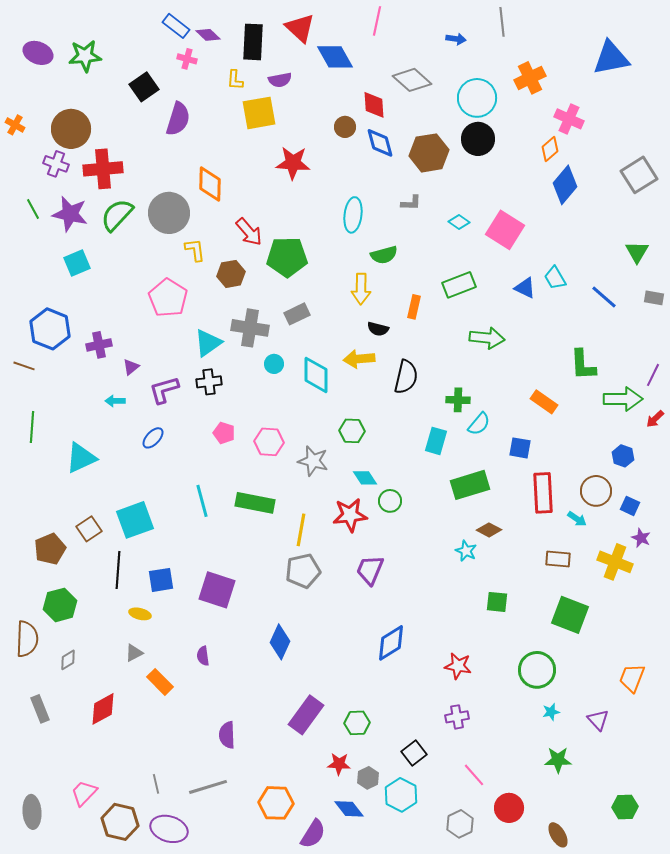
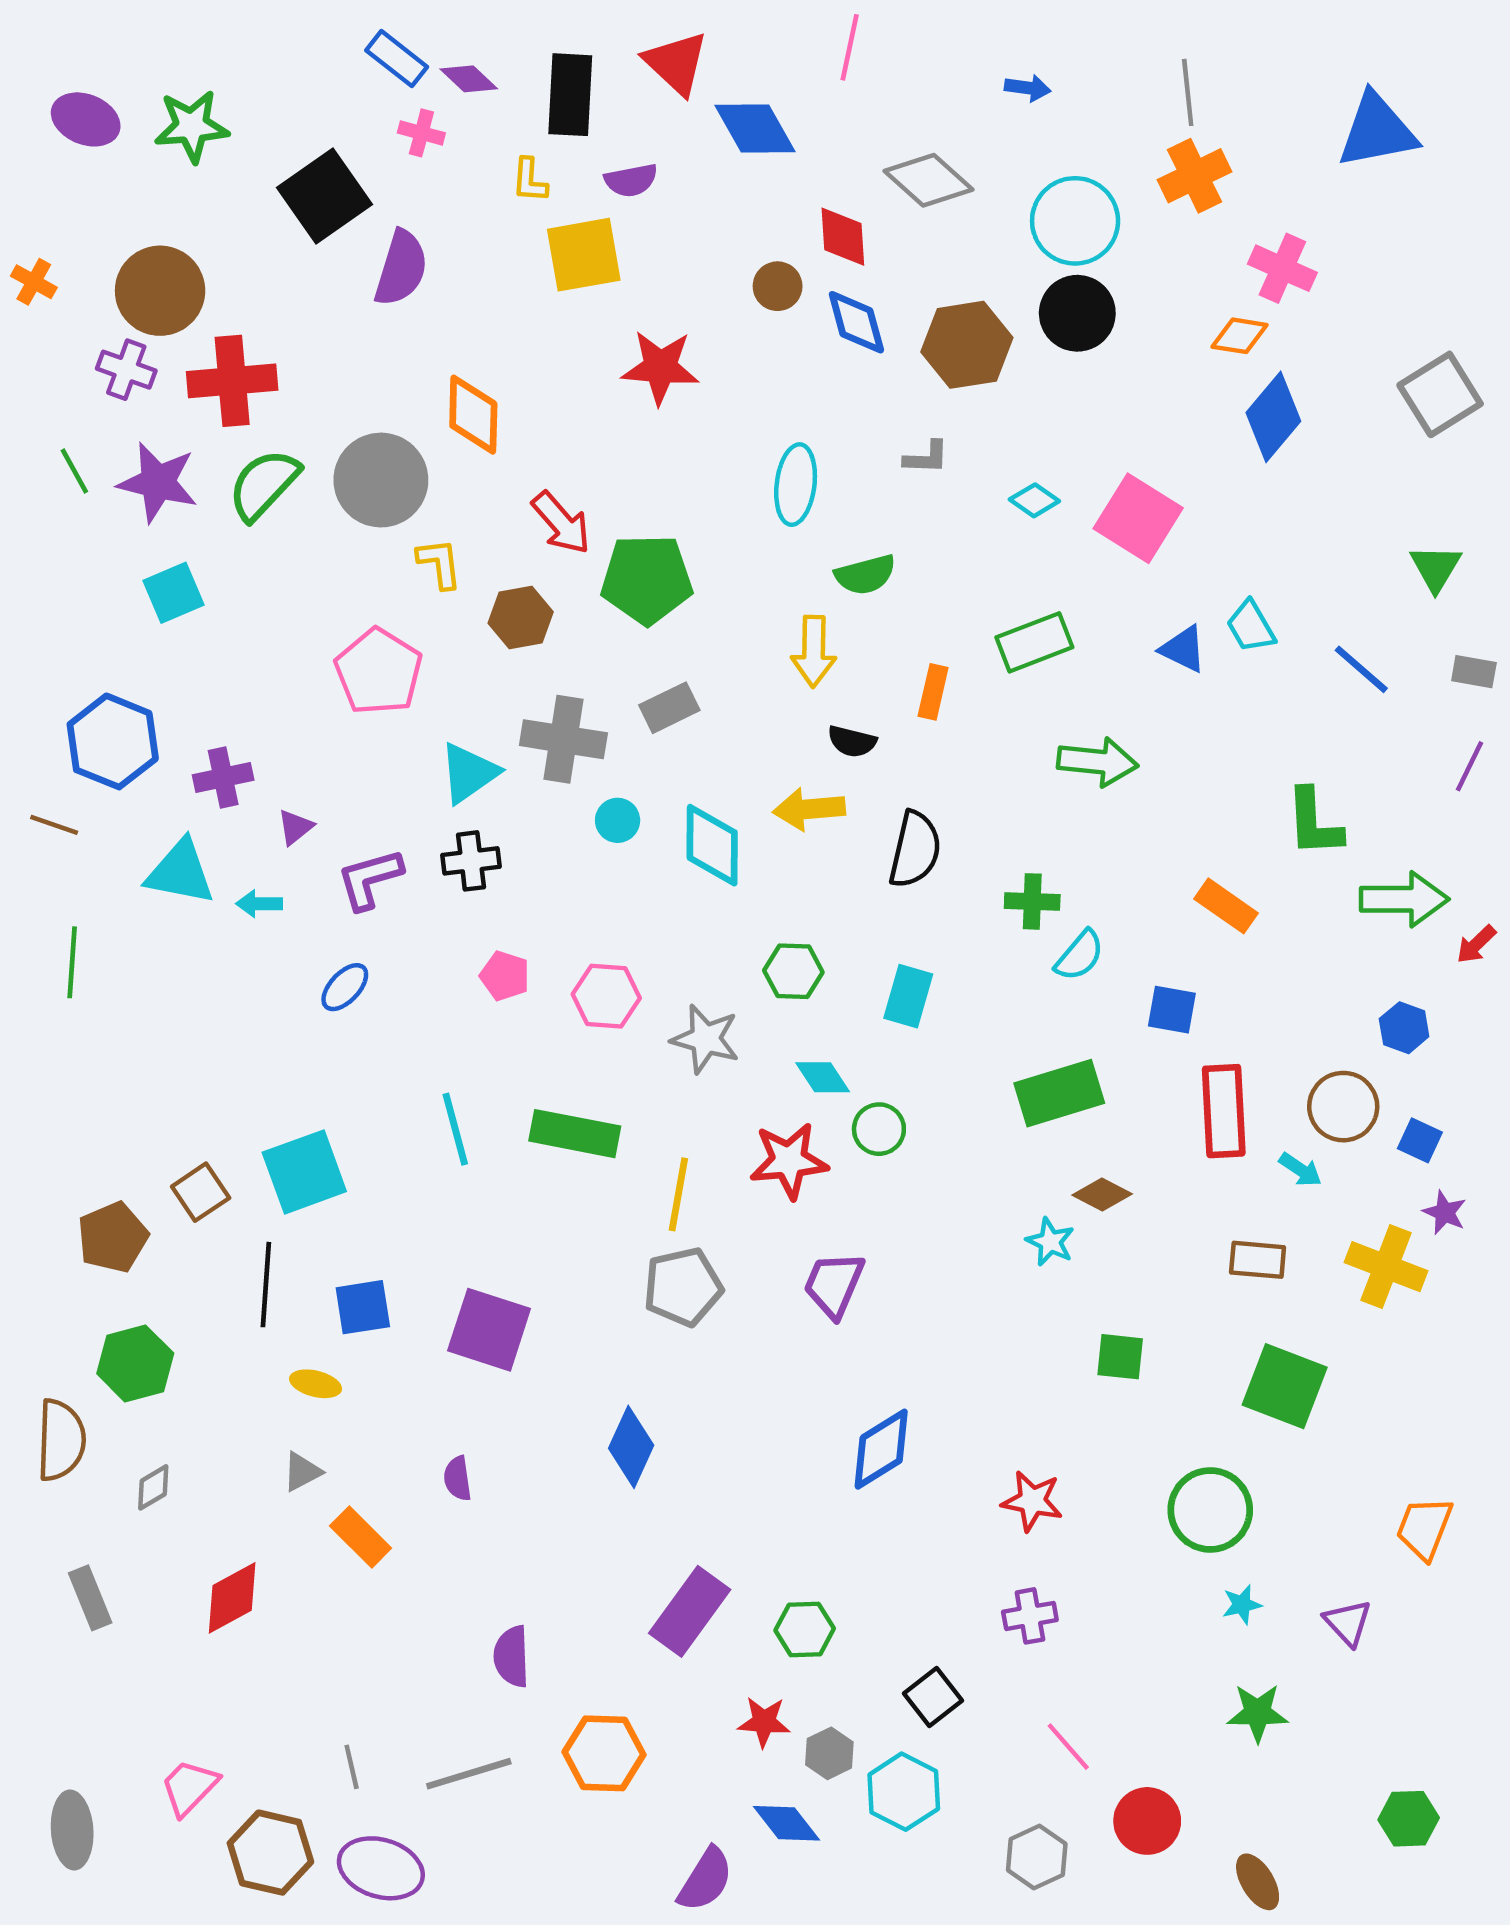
gray line: (502, 22) -> (1188, 92), moved
black square: (144, 87) -> (325, 196), size x1.4
orange diamond: (550, 149) -> (1240, 336), turned 50
purple line: (653, 375) -> (1469, 766), moved
cyan rectangle: (436, 441) -> (908, 996), moved
cyan triangle: (81, 458) -> (180, 872), moved, turned 36
orange hexagon: (276, 803) -> (604, 1753), moved

